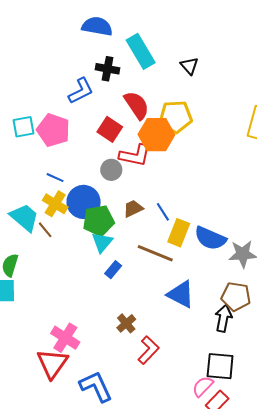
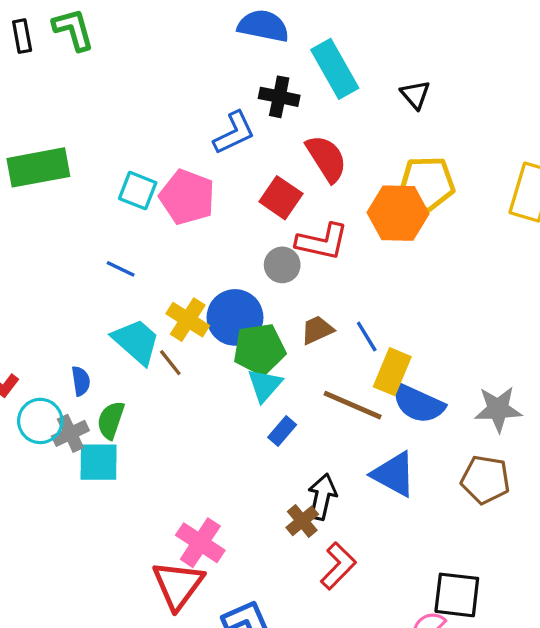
yellow pentagon: (176, 117) -> (427, 183), moved
cyan square: (24, 127) -> (138, 191), turned 30
orange hexagon: (156, 135) -> (398, 213), moved
blue line: (55, 178) -> (121, 269), moved
blue semicircle: (210, 238) -> (418, 404), moved
black arrow: (223, 318) -> (322, 497), moved

